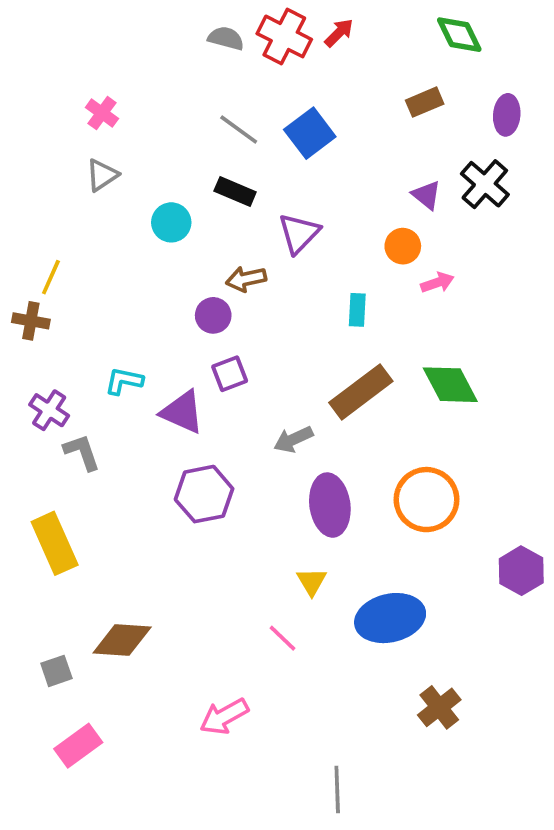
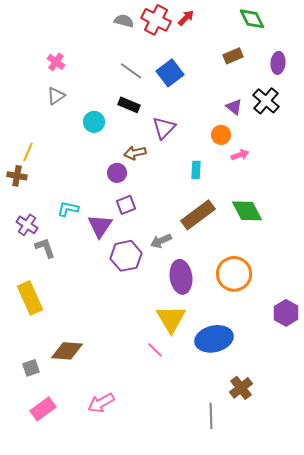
purple triangle: (182, 412) -> (100, 226), turned 40
purple hexagon: (204, 494) -> (126, 256), moved
yellow triangle: (312, 582) -> (171, 319), size x1.8
pink arrow: (224, 716) -> (101, 403), moved
gray line: (337, 789) -> (211, 416), moved

